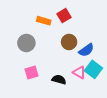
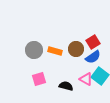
red square: (64, 16) -> (93, 42), moved
orange rectangle: (44, 21) -> (55, 51), moved

